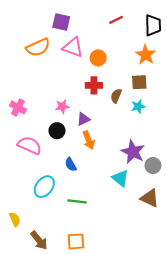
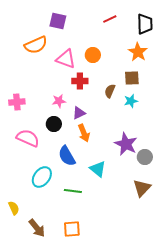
pink triangle: (73, 47) -> (66, 59), moved
red cross: (94, 85) -> (80, 81), moved
pink cross: (18, 107) -> (17, 102), turned -35
blue semicircle: (71, 164) -> (67, 156), size x1.5
cyan triangle: (120, 178) -> (98, 169), moved
brown triangle: (150, 198) -> (142, 188), turned 48

